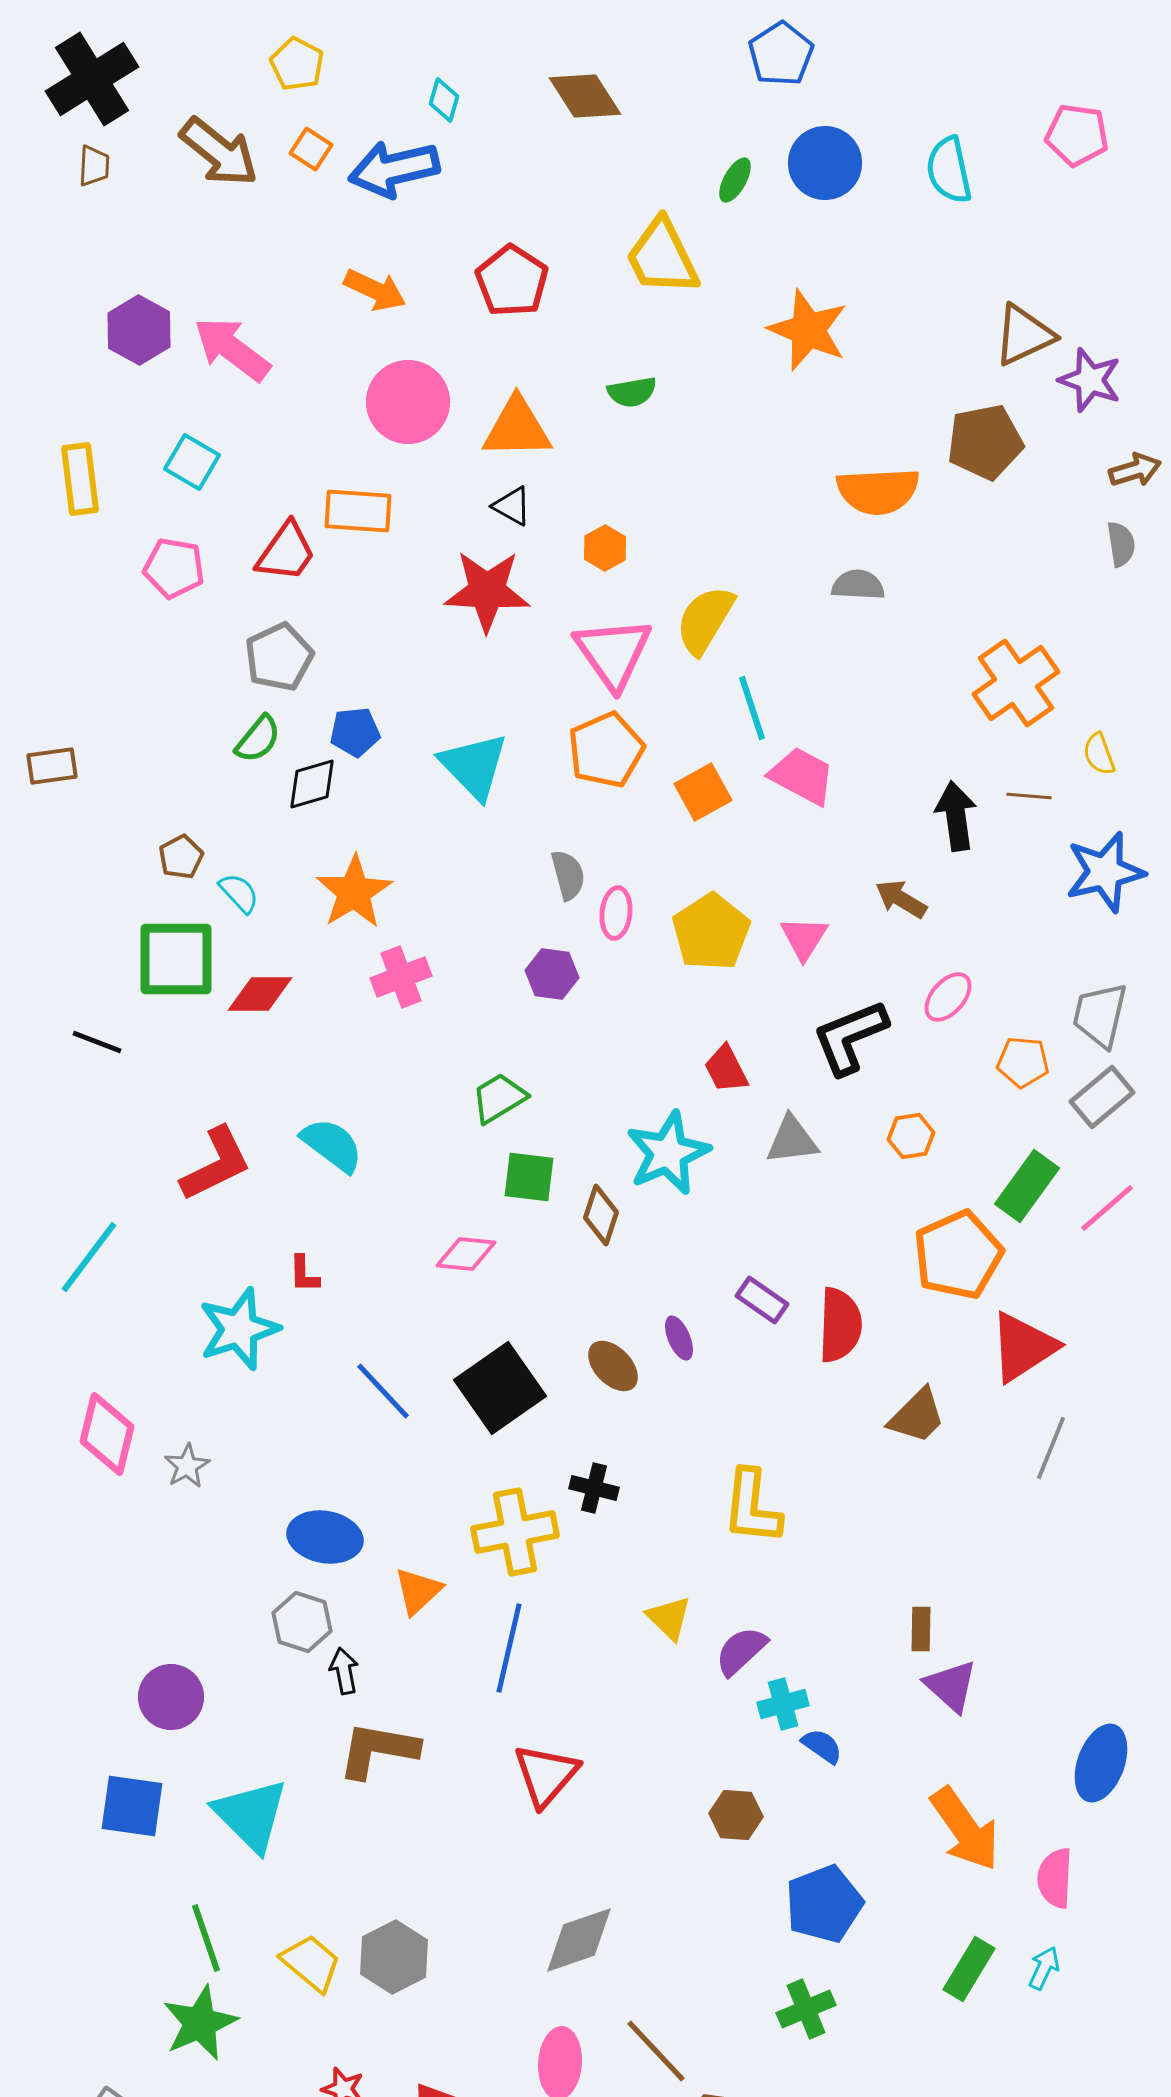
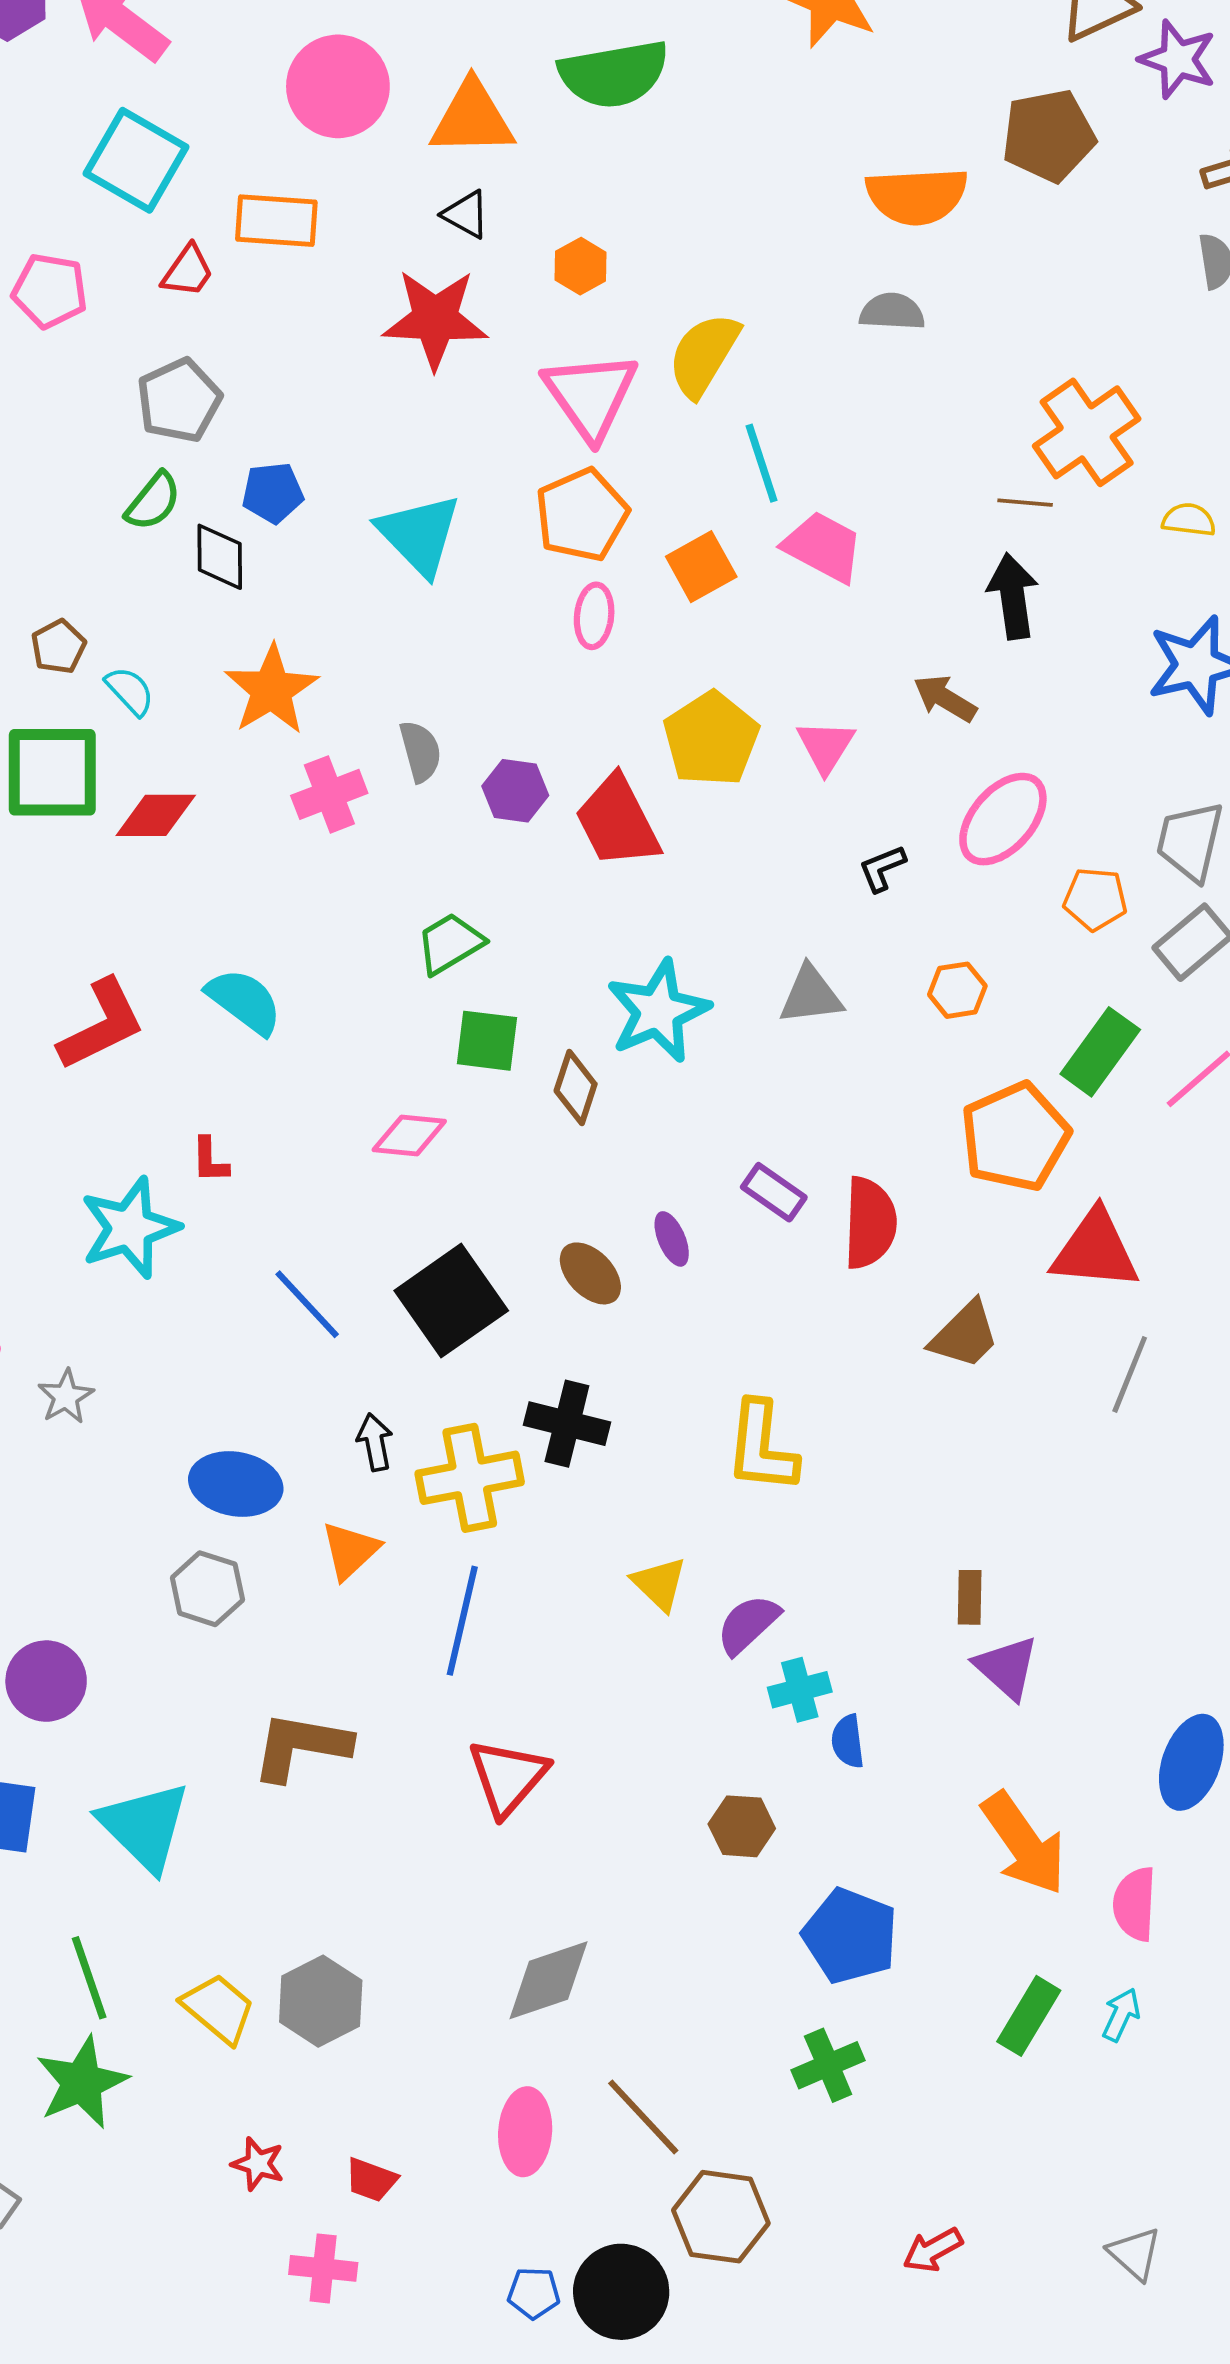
green semicircle: (632, 392) -> (614, 74), size x1.8
cyan square: (192, 462) -> (136, 160), moved, size x1.5
red trapezoid: (286, 552) -> (188, 271), size x0.7
yellow semicircle: (1099, 754) -> (1189, 520), turned 117
black diamond: (312, 784) -> (220, 557), turned -74
brown line: (1029, 796) -> (1025, 503), moved
gray semicircle: (568, 875) -> (420, 751), moved
pink ellipse: (616, 913) -> (594, 616), moved
pink ellipse: (948, 997) -> (1003, 819), size x1.5
black L-shape: (850, 1037) -> (882, 868), size x0.5
red trapezoid: (726, 1069) -> (617, 822), moved, size x1.6
red triangle: (1023, 1347) -> (1095, 1250), turned 38
black cross: (594, 1488) -> (567, 1424), size x1.4
black arrow: (344, 1671) -> (375, 1442), moved
blue semicircle: (822, 1746) -> (848, 1741), turned -132
blue pentagon: (824, 1904) -> (850, 1936), turned -30

